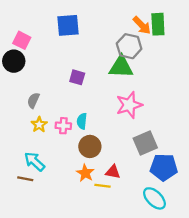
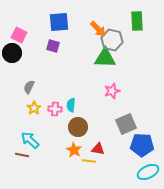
orange arrow: (142, 25) -> (98, 29), moved
purple square: (77, 77) -> (53, 46), moved
pink star: (129, 105) -> (112, 91), size x0.7
cyan ellipse: (154, 198) -> (148, 172), moved, turned -70

